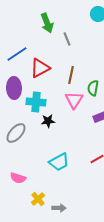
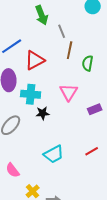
brown line: (71, 75) -> (70, 50), moved
green semicircle: (93, 88) -> (88, 63), moved
pink semicircle: (18, 178) -> (13, 170), turned 35

